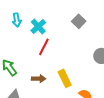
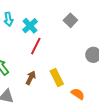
brown arrow: (39, 79) -> (31, 78), turned -64

